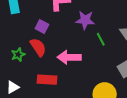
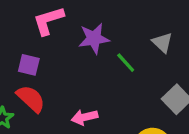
pink arrow: (69, 57) -> (85, 117), moved, size x0.7

